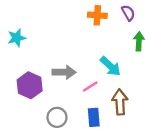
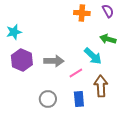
green arrow: (139, 41) -> (108, 39), moved, turned -77
purple hexagon: (30, 85) -> (22, 60), moved

